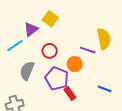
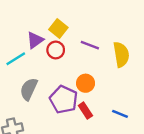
purple line: (88, 50) -> (90, 45), moved
red circle: (50, 51) -> (56, 50), moved
red rectangle: (70, 93) -> (85, 111), moved

